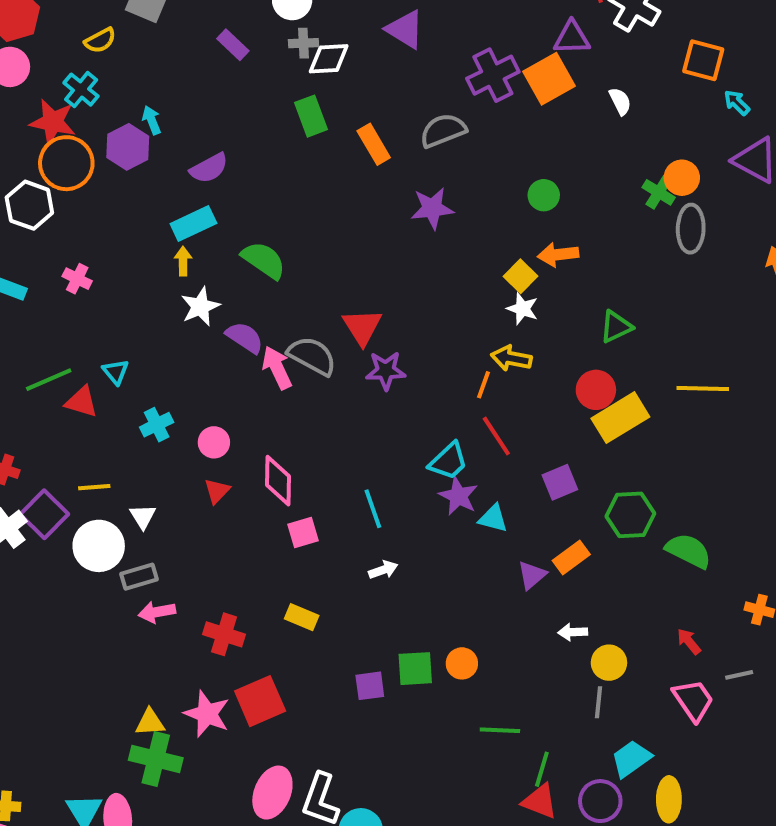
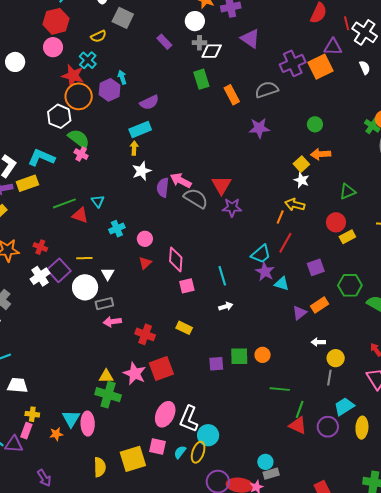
white semicircle: (620, 101) -> (365, 68), moved
green semicircle: (264, 260) -> (79, 139), moved
purple semicircle: (245, 338) -> (163, 188), turned -120
pink arrow: (277, 368) -> (181, 180), moved, turned -40
yellow rectangle: (620, 418) -> (347, 237), size x0.6
red line: (496, 436) -> (285, 243), turned 60

